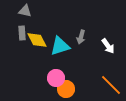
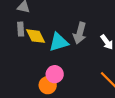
gray arrow: (81, 37) -> (80, 33), size x1.5
orange circle: (66, 89) -> (48, 85), moved

